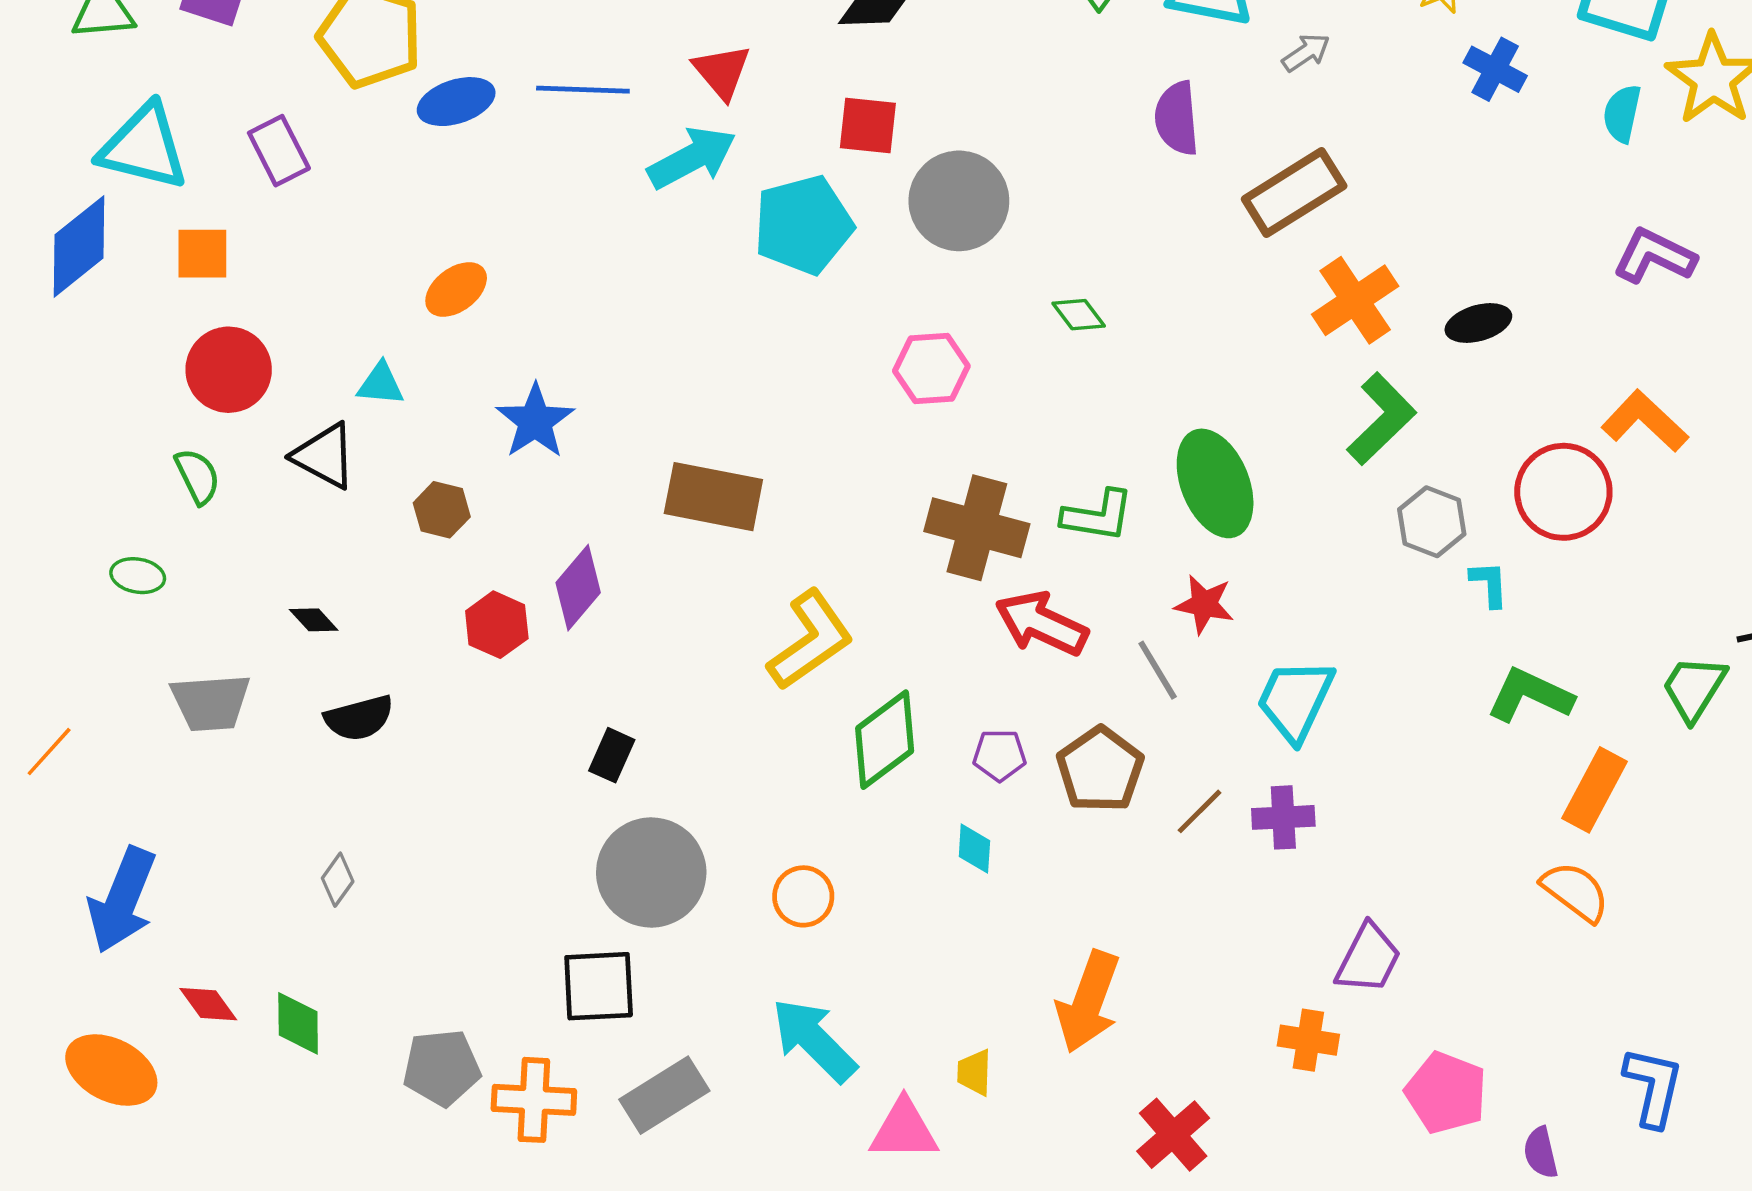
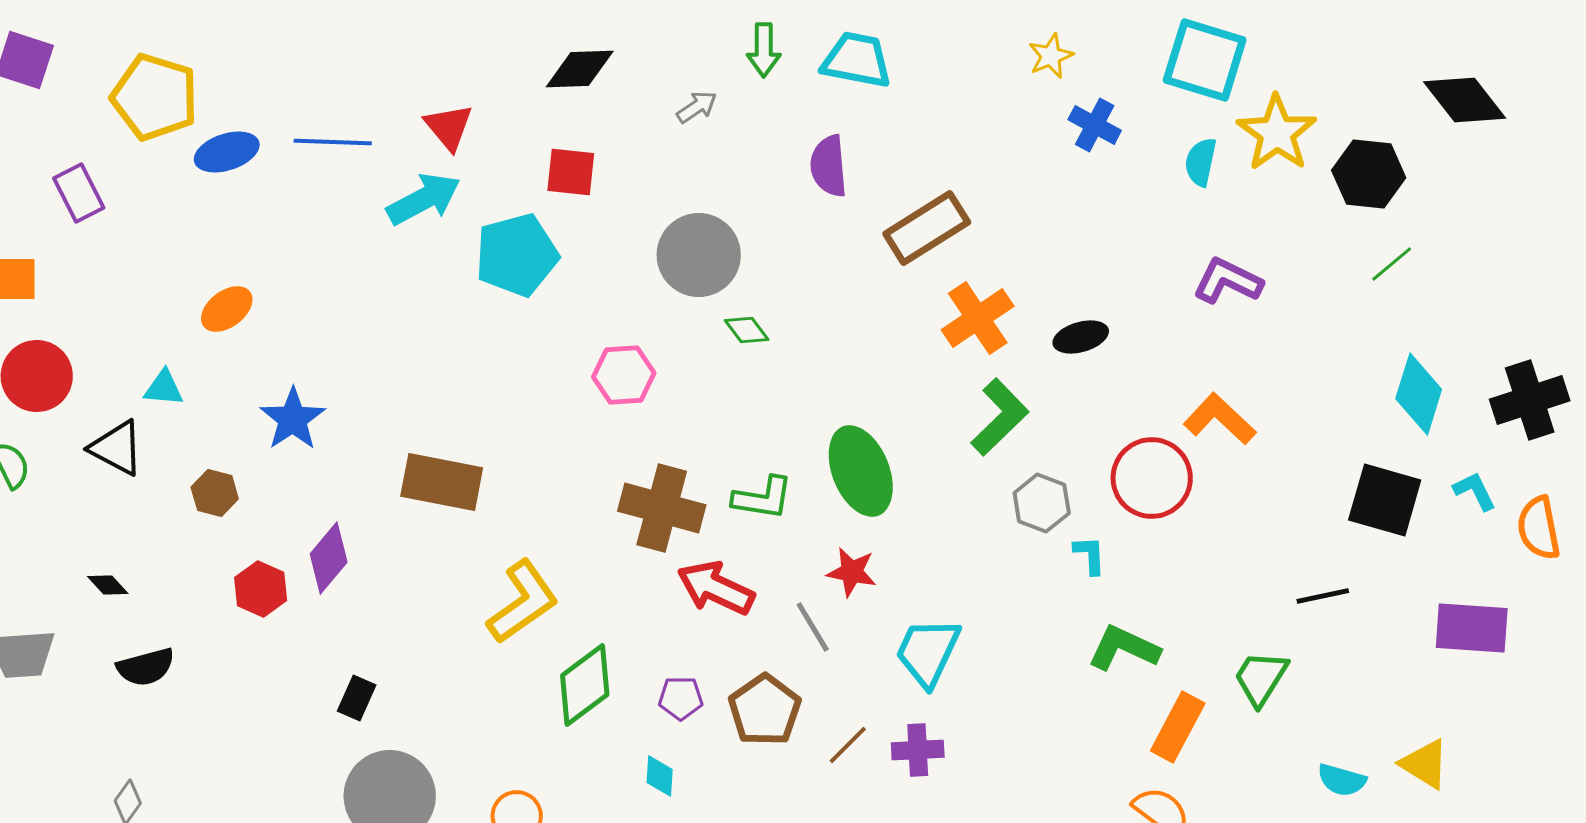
gray arrow: (1306, 52) -> (697, 107), moved
gray circle: (959, 201) -> (699, 255), moved
green trapezoid: (1694, 688) -> (1261, 678), moved

